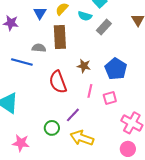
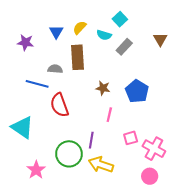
red semicircle: (58, 82) -> (59, 105), moved
pink square: (110, 98) -> (131, 138), moved
purple line: (73, 115) -> (91, 140), turned -35
green circle: (52, 128) -> (69, 154), size x1.6
pink star: (21, 143) -> (36, 170), turned 30

